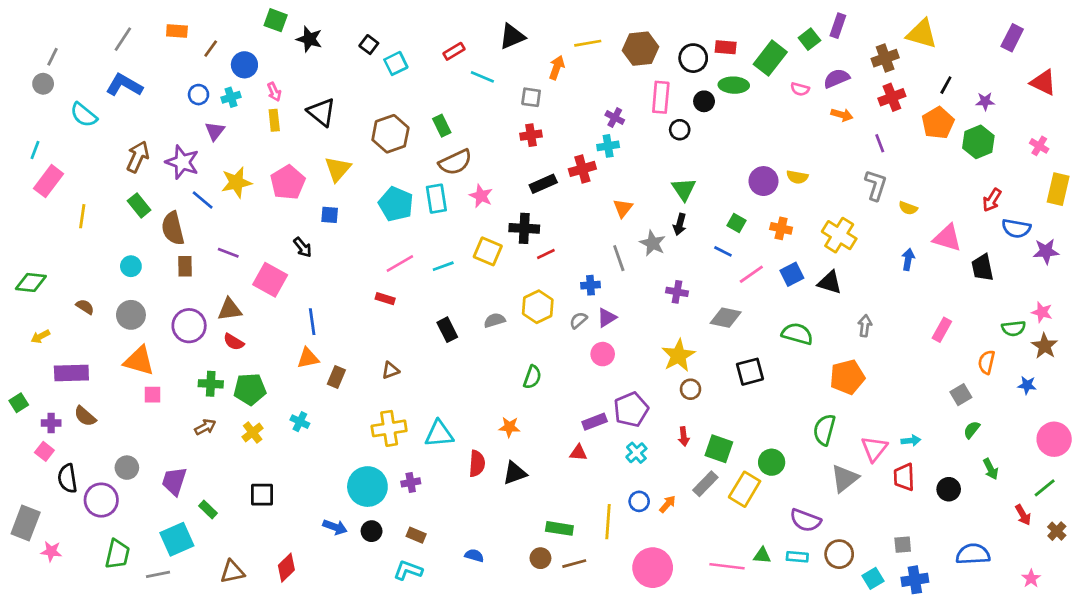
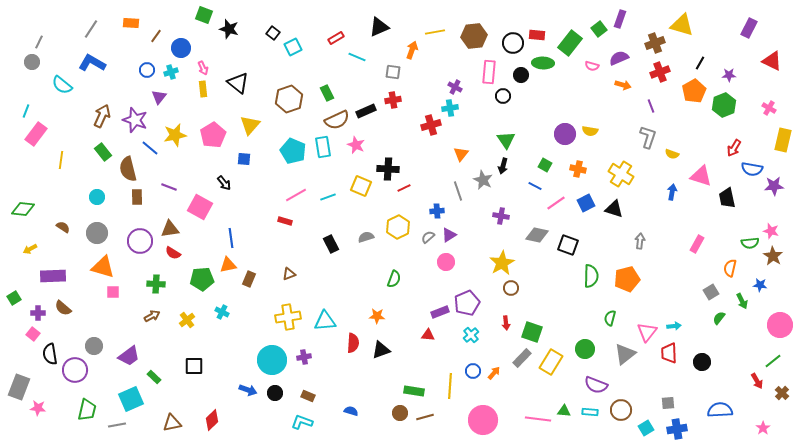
black rectangle: (543, 184) -> (366, 111), moved
green semicircle: (797, 334) -> (591, 276), moved, turned 75
black square: (750, 372) -> (568, 245), moved, turned 35
green pentagon: (250, 389) -> (202, 279), moved
green semicircle: (824, 430) -> (610, 318), size x0.7
green circle: (772, 462) -> (585, 349), moved
green arrow: (991, 469) -> (742, 301), moved
purple trapezoid: (174, 481) -> (129, 356), turned -145

